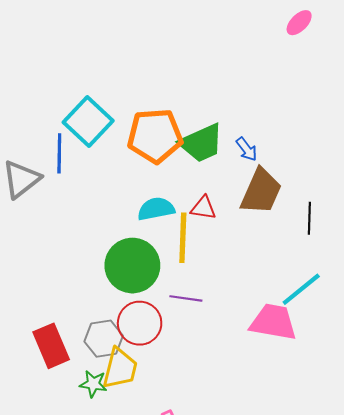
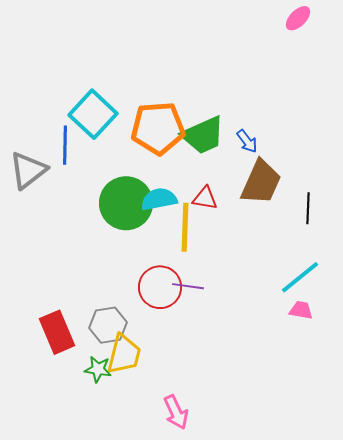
green circle: (132, 266) -> (126, 203), moved
pink trapezoid: (273, 322) -> (301, 310), moved, size x0.5
red circle: (140, 323) -> (160, 287), moved

